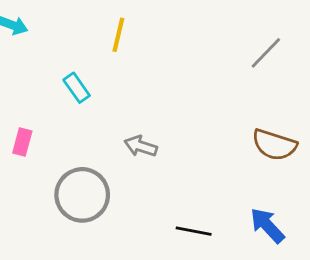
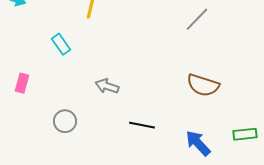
gray circle: (82, 195) -> (65, 121), size x0.6
black line: (194, 231) -> (142, 125), moved

